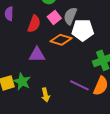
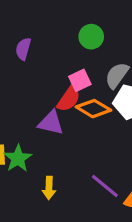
pink square: (54, 18) -> (80, 80), moved
red semicircle: (34, 24) -> (69, 99), moved

